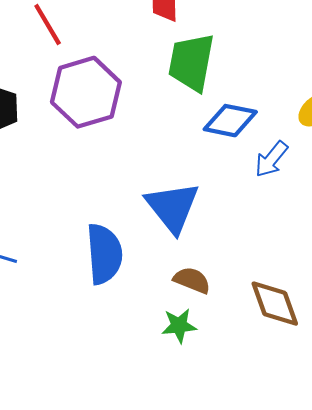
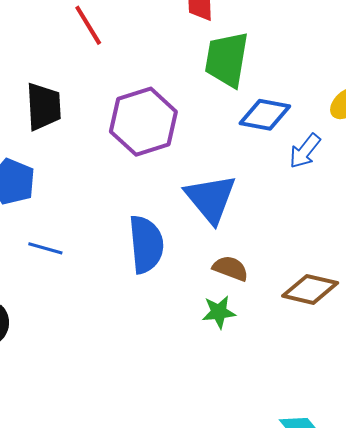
purple hexagon: (86, 92) -> (143, 122), moved
brown diamond: (275, 304) -> (310, 289), turned -56

